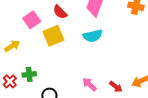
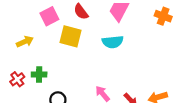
yellow square: (53, 36) -> (71, 36), turned 30

